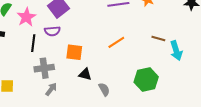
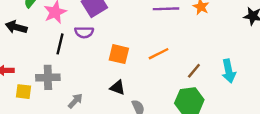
brown line: (158, 39) -> (194, 71), moved, turned -72
orange square: (74, 52) -> (119, 54), moved
gray cross: (44, 68) -> (48, 77), moved

